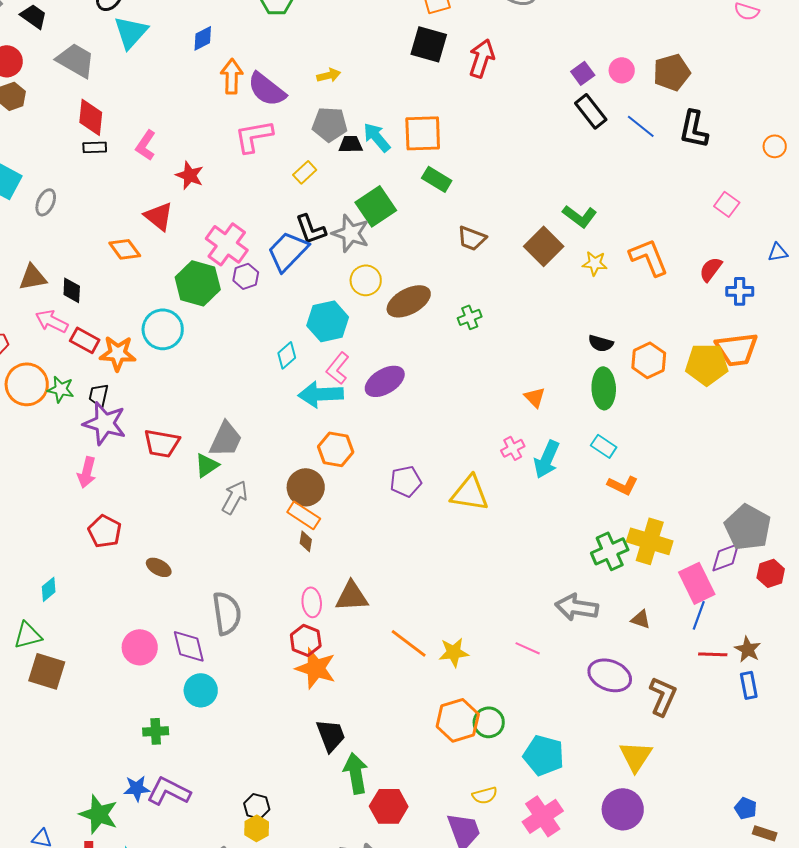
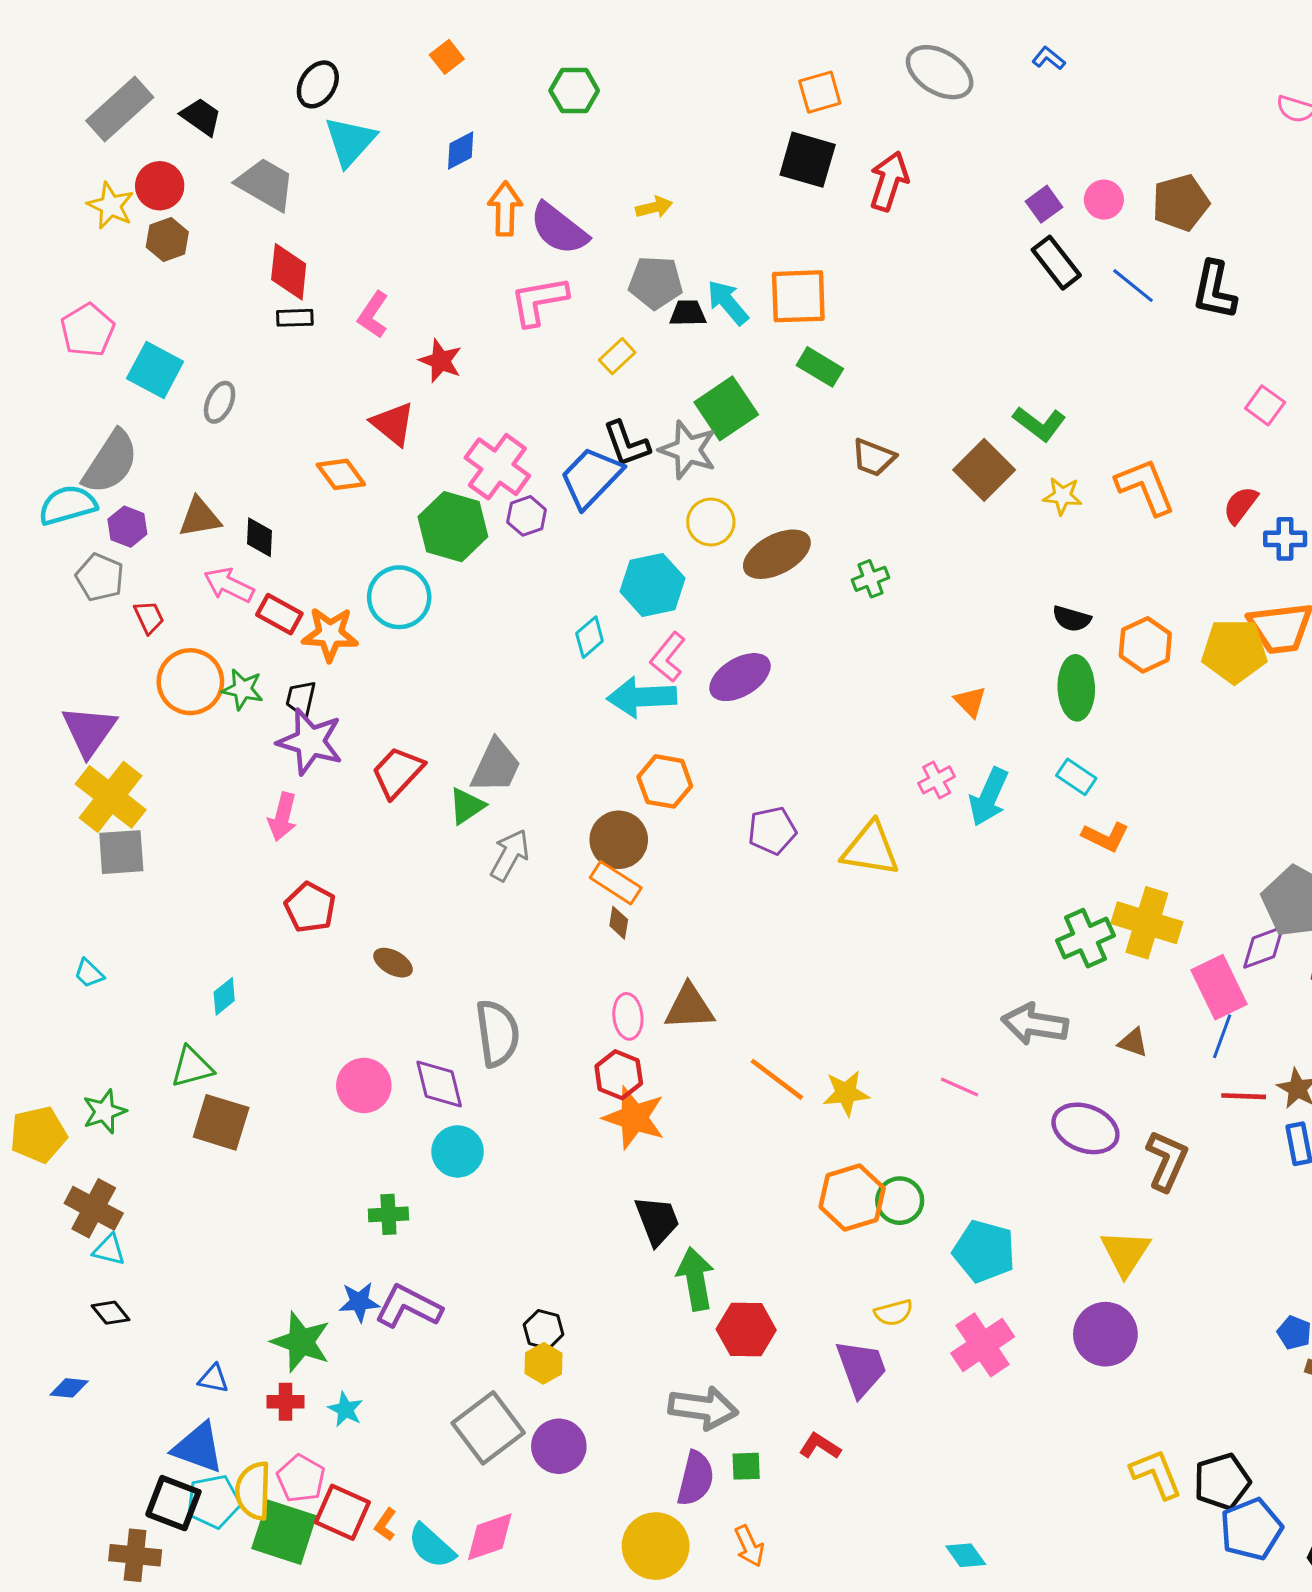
red trapezoid: (162, 443) -> (398, 772), turned 123

